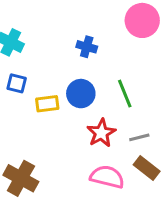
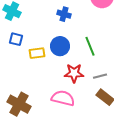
red star: (101, 133) -> (74, 73), turned 30
pink semicircle: (107, 177) -> (63, 98), moved

